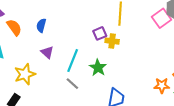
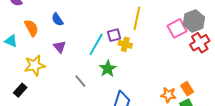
blue semicircle: (41, 25) -> (57, 19), turned -56
orange semicircle: (14, 27) -> (31, 28), moved
cyan line: (73, 60) -> (96, 44), moved

